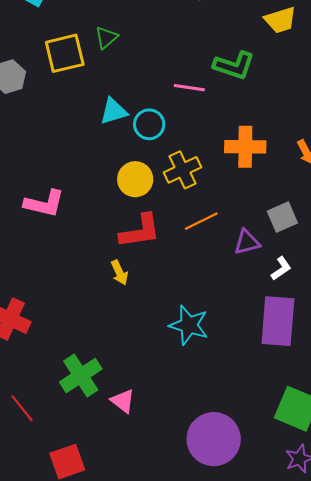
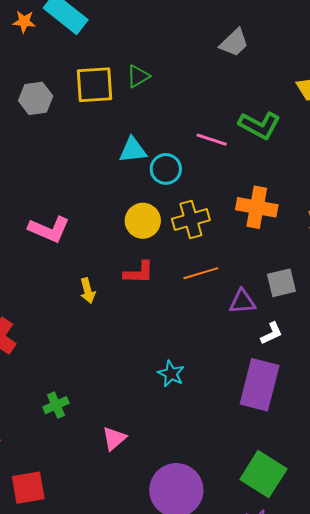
red L-shape: (140, 231) -> (139, 273), size x0.7
yellow arrow: (120, 273) -> (88, 291), moved
cyan star: (189, 325) -> (171, 374), size x0.7
green cross: (81, 376) -> (56, 405), size x0.6
pink triangle: (123, 401) -> (114, 438), moved, turned 32

